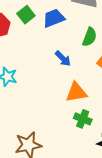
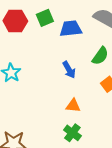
orange triangle: (76, 92) -> (73, 106), size x0.7

